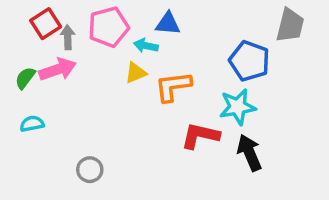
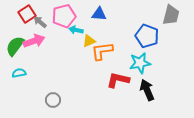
gray arrow: (68, 37) -> (40, 22), turned -48
cyan arrow: (146, 46) -> (76, 30), moved
yellow triangle: (136, 73) -> (89, 41), moved
green semicircle: (25, 78) -> (15, 46), size x1.5

